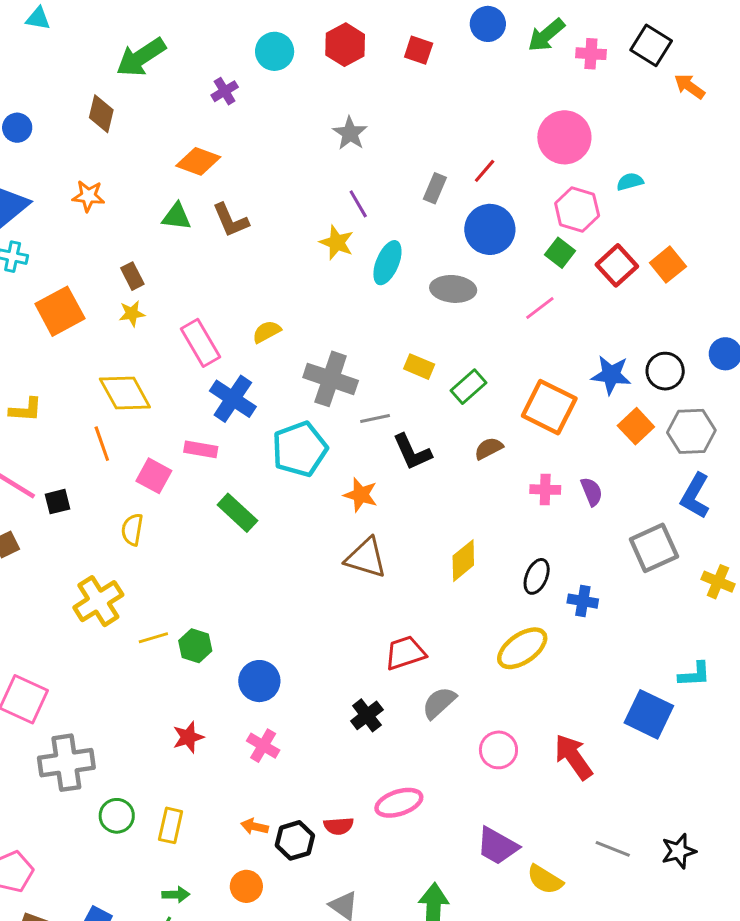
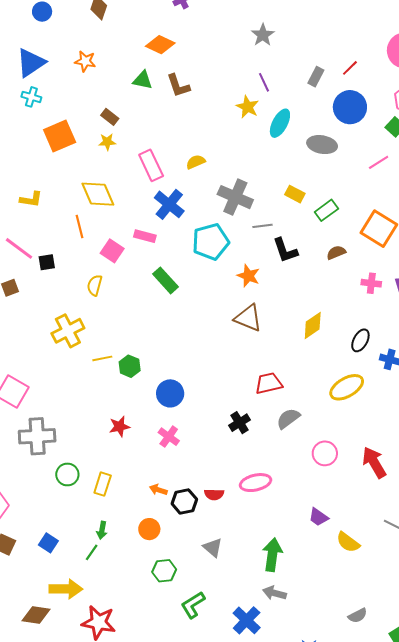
brown rectangle: (132, 276) -> (110, 117), turned -30
purple trapezoid: (497, 846) -> (318, 517), size x0.7
green arrow: (176, 894) -> (102, 530), turned 96

